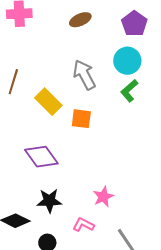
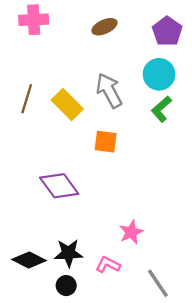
yellow rectangle: (48, 102) -> (67, 104), moved
black star: (49, 201) -> (68, 253), moved

